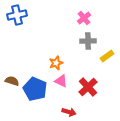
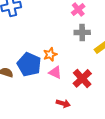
blue pentagon: (35, 89) -> (29, 64), moved

